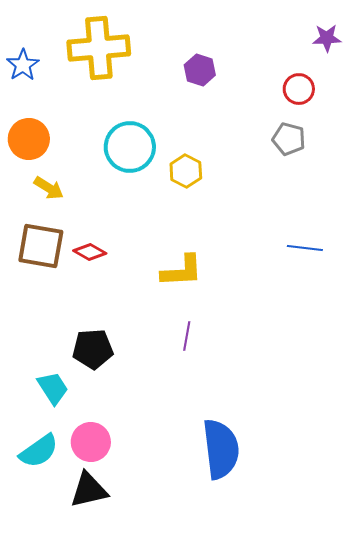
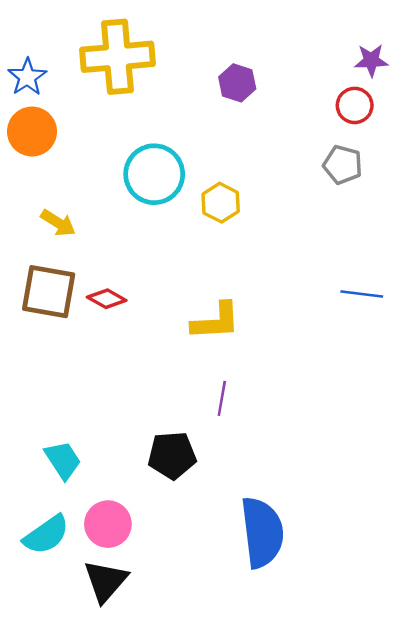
purple star: (327, 38) -> (371, 60), moved
orange circle: (29, 139) -> (32, 132), moved
black pentagon: (93, 349) -> (172, 455), moved
black triangle: (89, 490) -> (106, 581), turned -36

